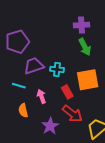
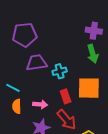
cyan cross: (57, 69) -> (60, 71), turned -32
cyan line: (19, 86) -> (13, 88), moved
pink arrow: (41, 96) -> (40, 104), moved, turned 104

